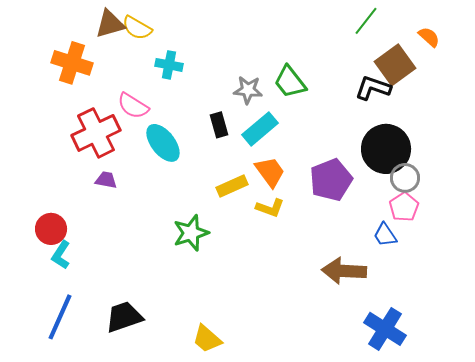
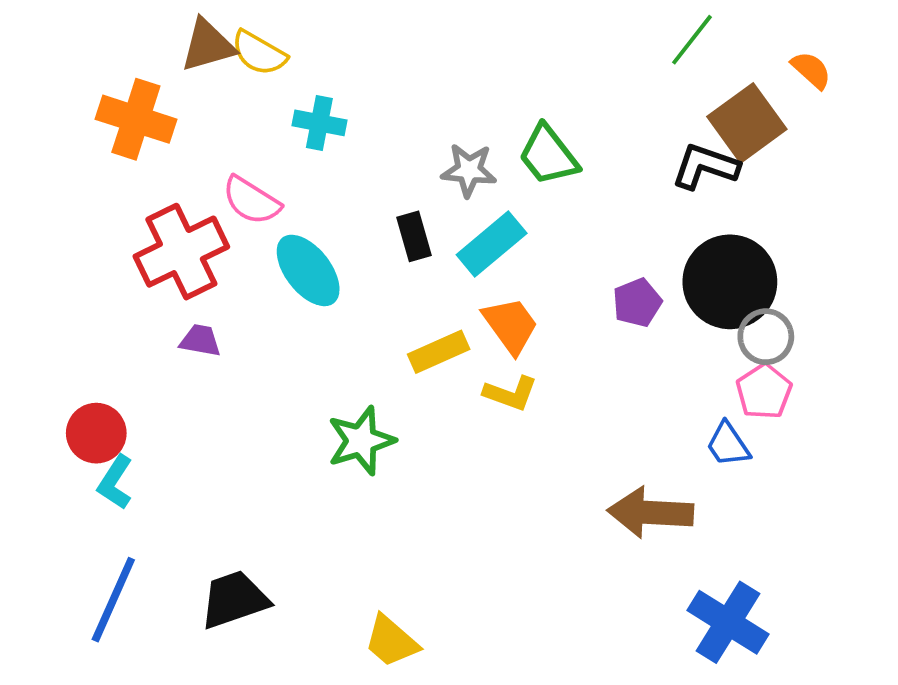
purple pentagon: (331, 180) -> (637, 303), moved, size x0.6

